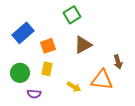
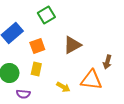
green square: (72, 15) -> (46, 15), moved
brown arrow: (118, 62) -> (107, 62), turned 32

